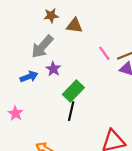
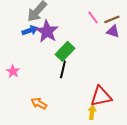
purple star: (53, 69) -> (47, 31), size x1.6
blue arrow: (29, 77) -> (30, 30), moved

